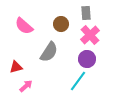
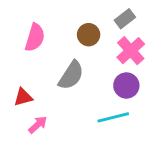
gray rectangle: (86, 13) -> (125, 19), turned 56
pink semicircle: (24, 26) -> (35, 38), turned -114
cyan line: (78, 81) -> (113, 117), turned 40

